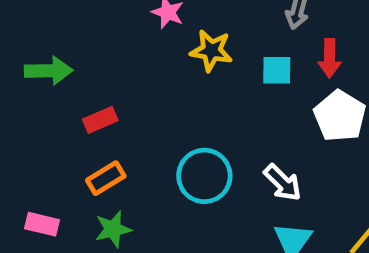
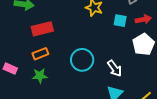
red arrow: (330, 58) -> (143, 19), turned -112
red rectangle: (100, 120) -> (42, 29), size x1.5

